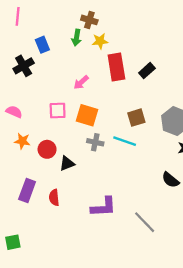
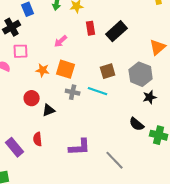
red rectangle: (116, 67) -> (91, 28), size x0.6
black rectangle: (147, 71) -> (117, 31), size x1.5
pink square: (58, 111) -> (21, 51), moved
orange star: (22, 141) -> (43, 70), moved
purple rectangle: (27, 190) -> (15, 147), moved, turned -60

